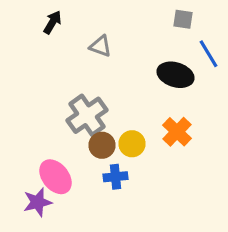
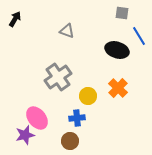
black arrow: (52, 22) -> (15, 19), moved
brown circle: (102, 145) -> (70, 141), moved

